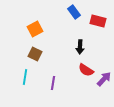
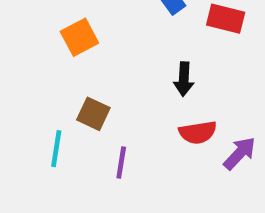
brown square: (35, 54) -> (93, 114), moved
red semicircle: (86, 70) -> (198, 132), turned -42

